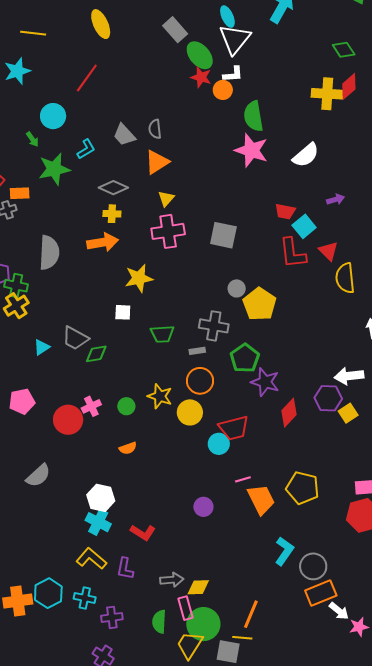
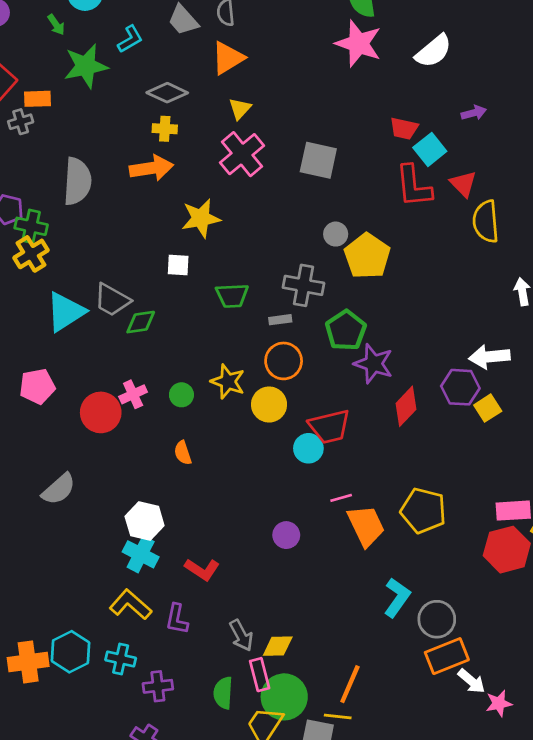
pink cross: (168, 231) -> (242, 154), turned -32
cyan triangle: (42, 347) -> (66, 312), size x1.8
orange semicircle: (128, 448) -> (183, 453), turned 90
gray arrow: (172, 580) -> (241, 635), turned 65

